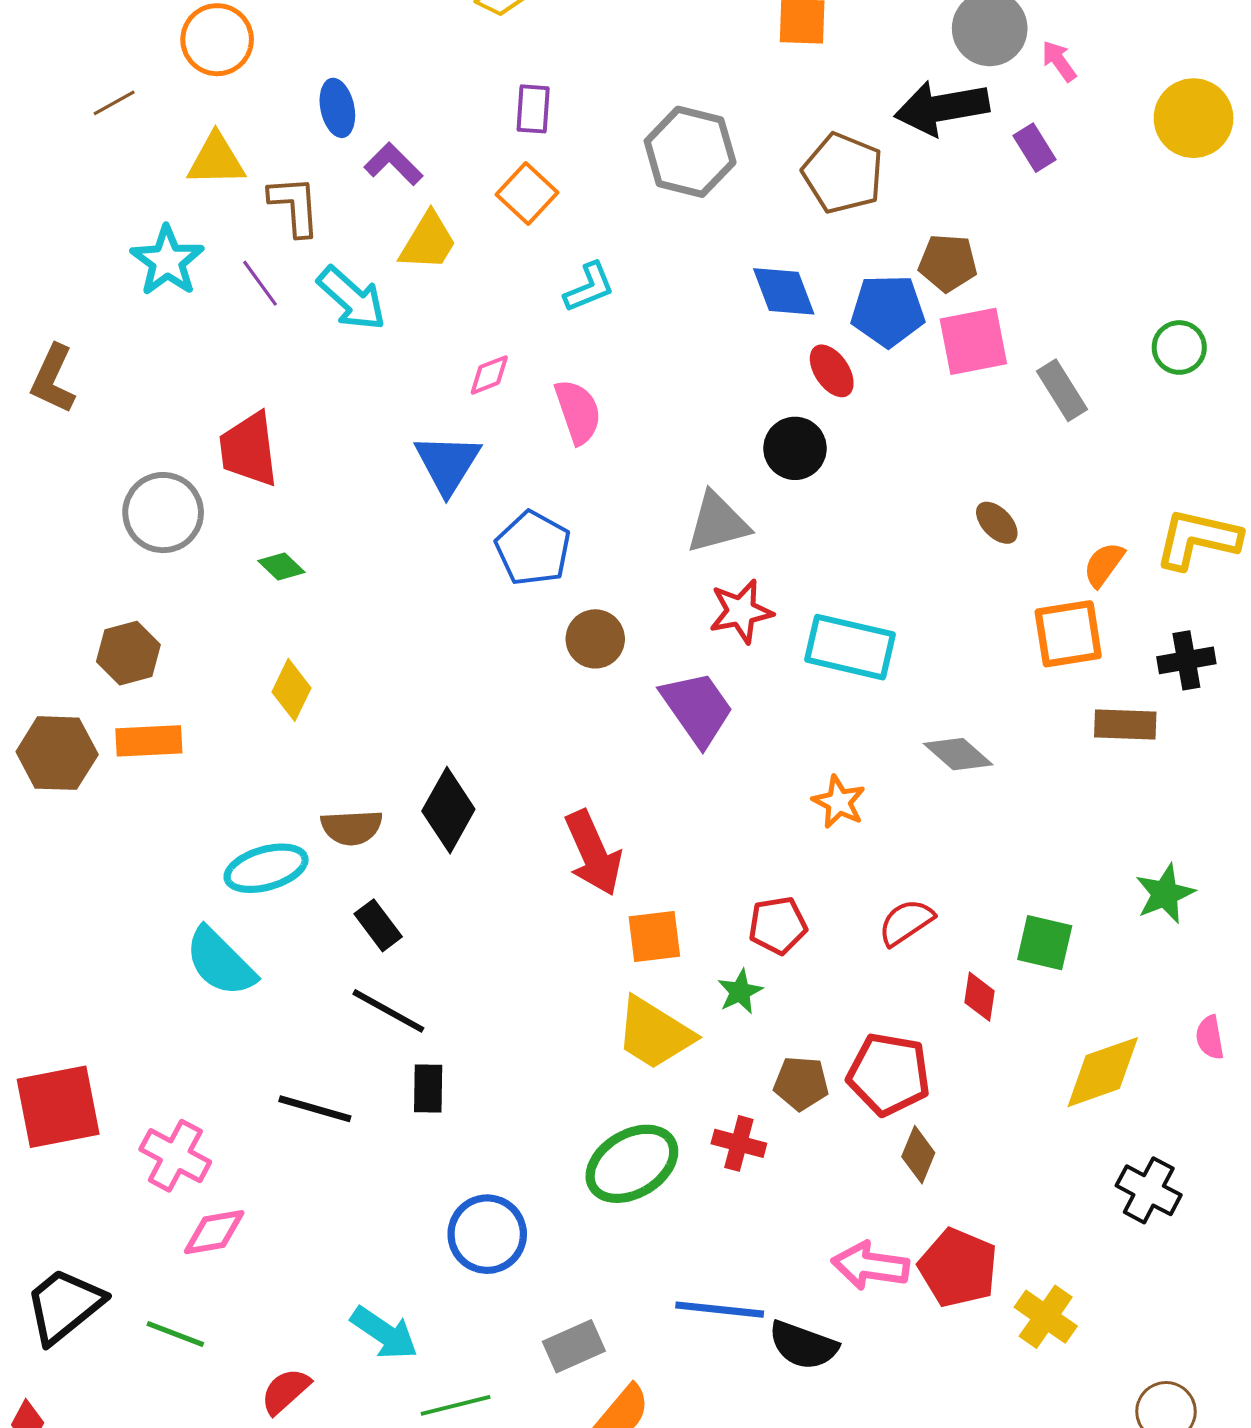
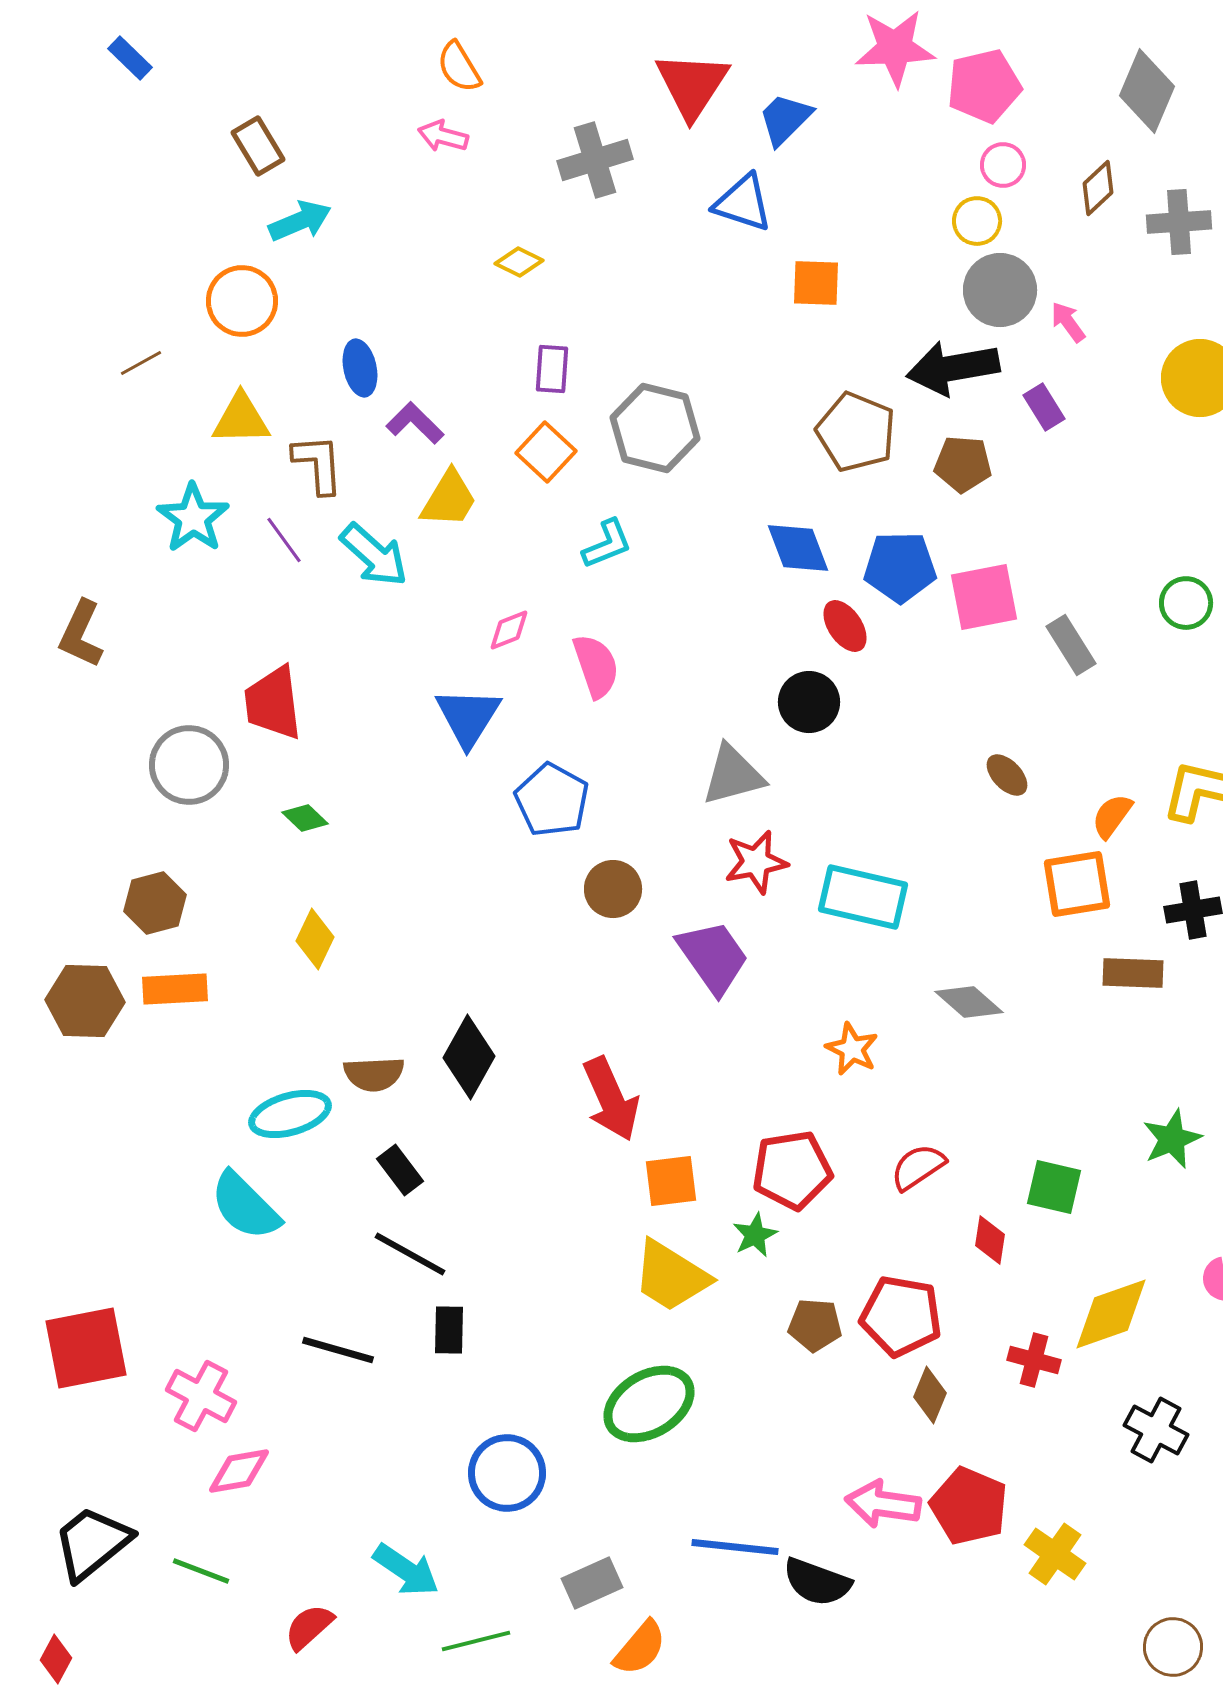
gray hexagon: (690, 152) -> (655, 428), moved
brown pentagon: (948, 263) -> (963, 464), moved
red pentagon: (778, 925) -> (792, 1170), size x1.4
red cross: (739, 1143) -> (1034, 1360), moved

